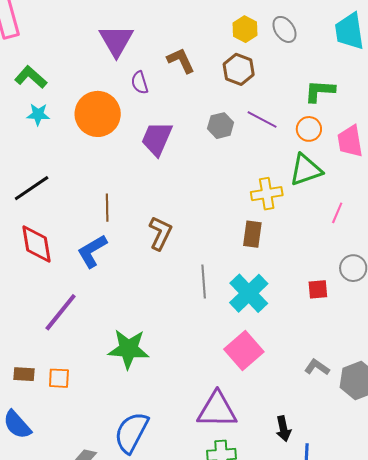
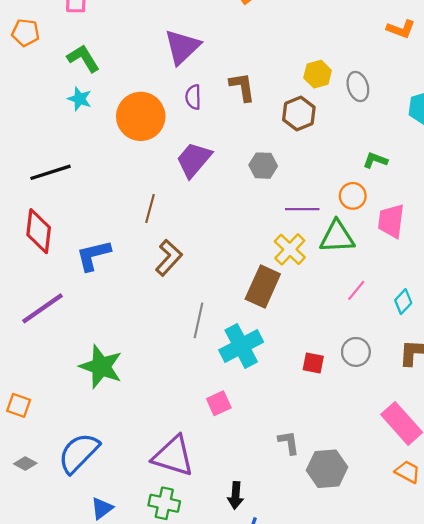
green L-shape: (320, 91) -> (375, 160), size x0.7
purple line: (262, 120) -> (302, 209), moved, turned -44
yellow cross: (267, 194) -> (290, 249), turned 36
brown line: (107, 208) -> (150, 208), moved
brown rectangle: (252, 234) -> (263, 287), size x1.4
pink square: (244, 351) -> (219, 403), size x0.6
gray L-shape: (317, 367) -> (289, 443), turned 30
orange square: (59, 378) -> (19, 405), moved

